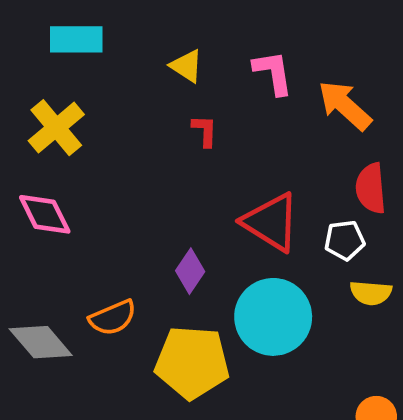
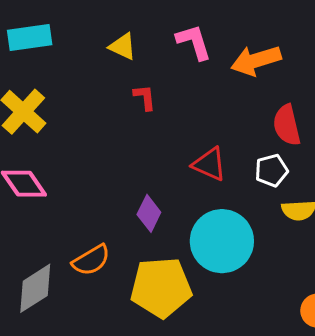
orange arrow: (345, 105) -> (256, 60), turned -51
red triangle: (271, 222) -> (209, 164), size x0.7
gray diamond: (41, 342) -> (35, 288), turned -74

